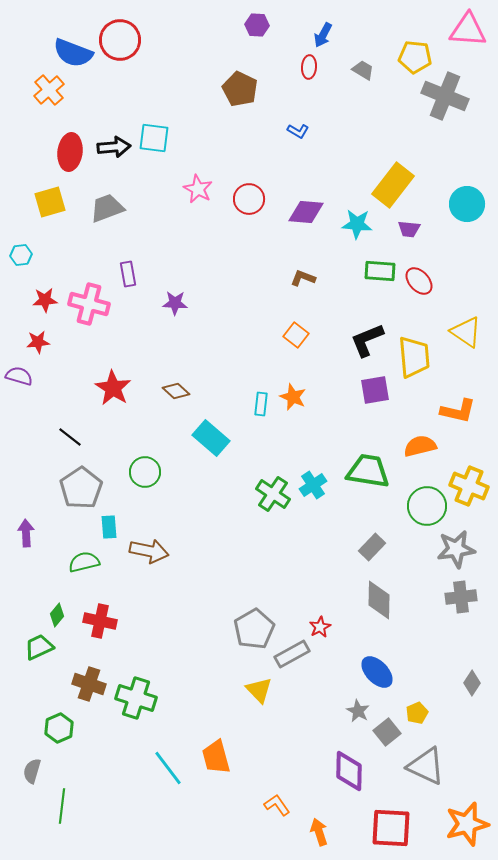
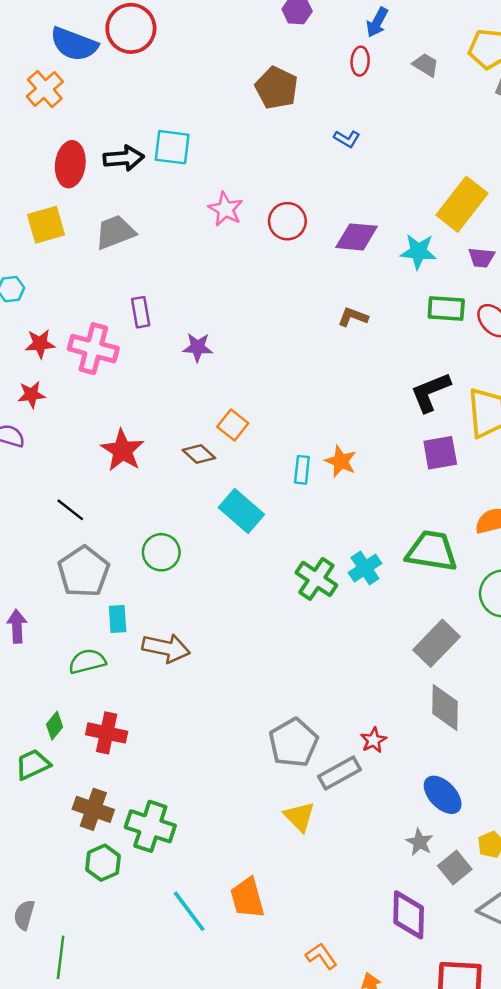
orange square: (296, 335) -> (233, 425), moved
gray rectangle: (372, 547) -> (437, 643), size x1.4
green hexagon: (59, 728) -> (103, 863), moved

